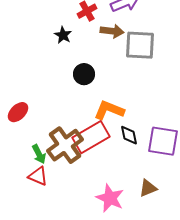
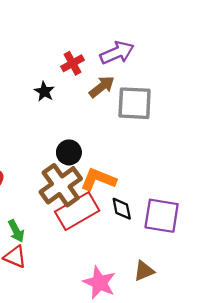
brown arrow: (112, 31) -> (102, 87), turned -45
black circle: (84, 74) -> (69, 152), moved
brown cross: (65, 145) -> (61, 185), moved

